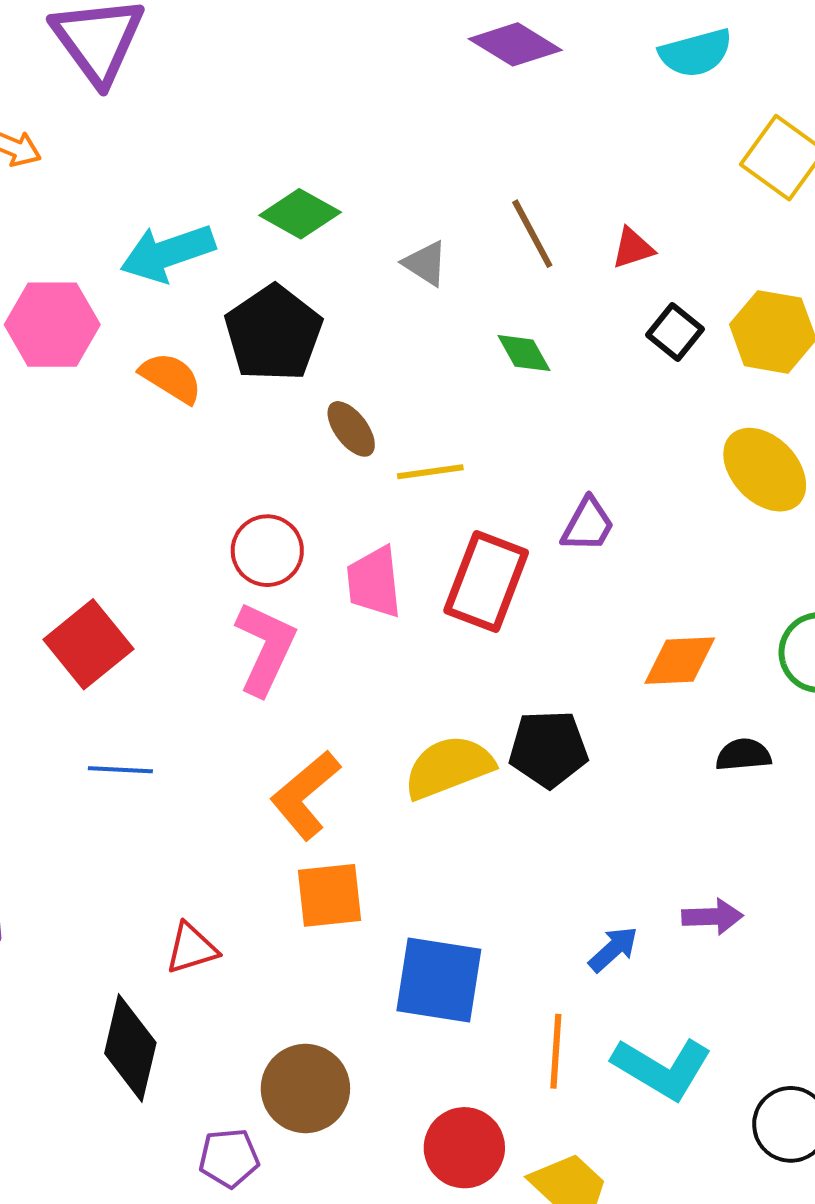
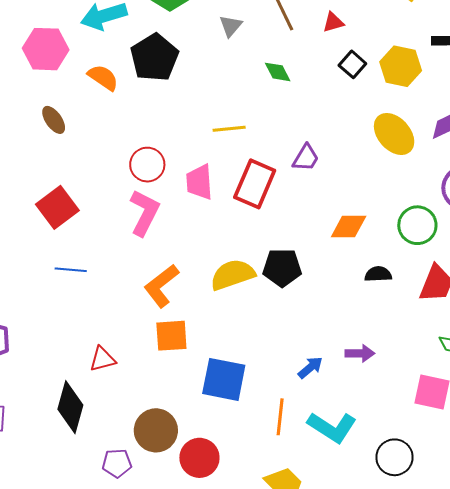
gray triangle: (425, 263) -> (231, 26), turned 35
brown ellipse: (351, 429) -> (54, 120), moved
red circle: (464, 1148) -> (199, 458), moved

